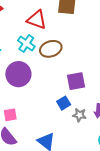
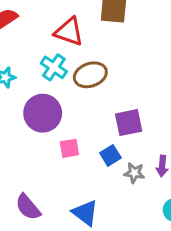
pink square: (10, 115) -> (69, 148), moved

